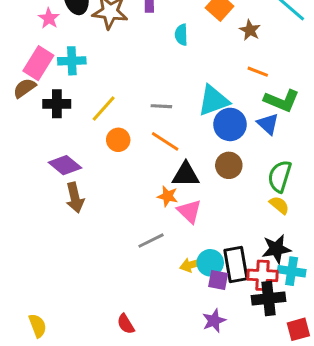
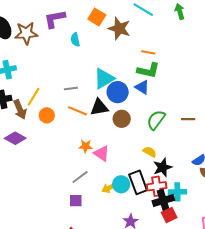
brown star: (250, 30) -> (119, 28), size x1.6
orange line: (258, 72) -> (148, 52), moved
black triangle: (186, 175) -> (99, 107), moved
green semicircle: (280, 176) -> (156, 120), turned 30
brown arrow: (75, 198) -> (20, 109), moved
yellow semicircle: (279, 205) -> (150, 152), moved
cyan cross: (292, 271) -> (177, 192), moved
purple square: (218, 280) -> (76, 201), moved
red square: (298, 329) -> (169, 215), moved

